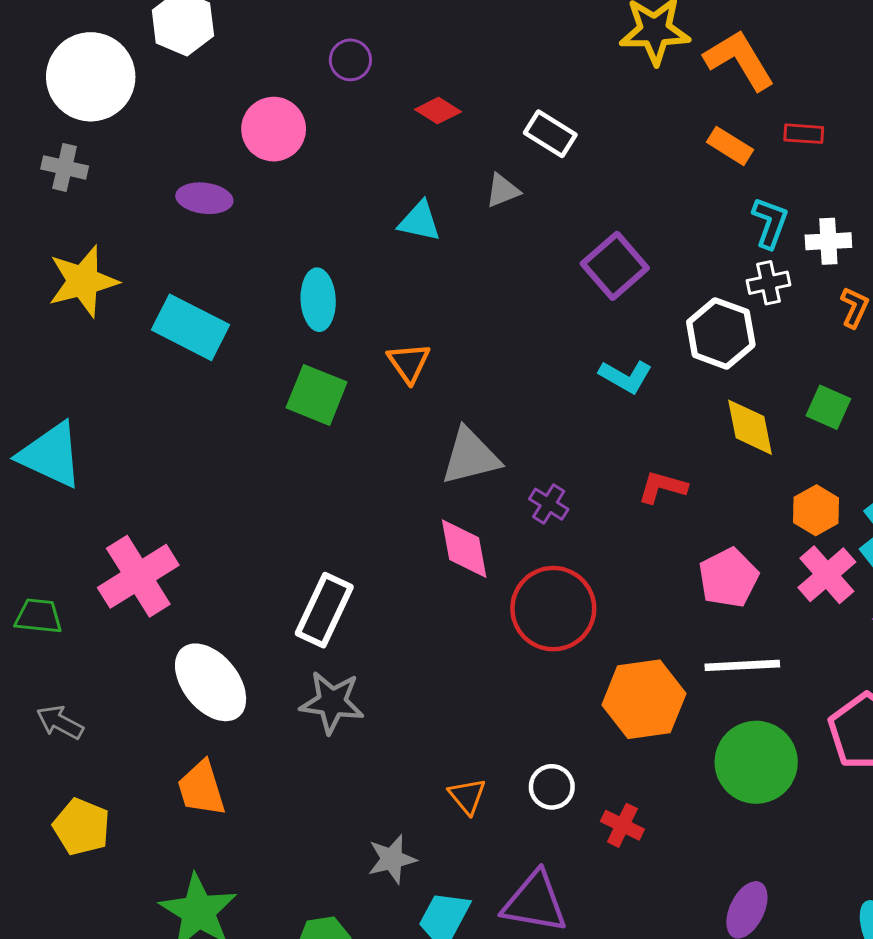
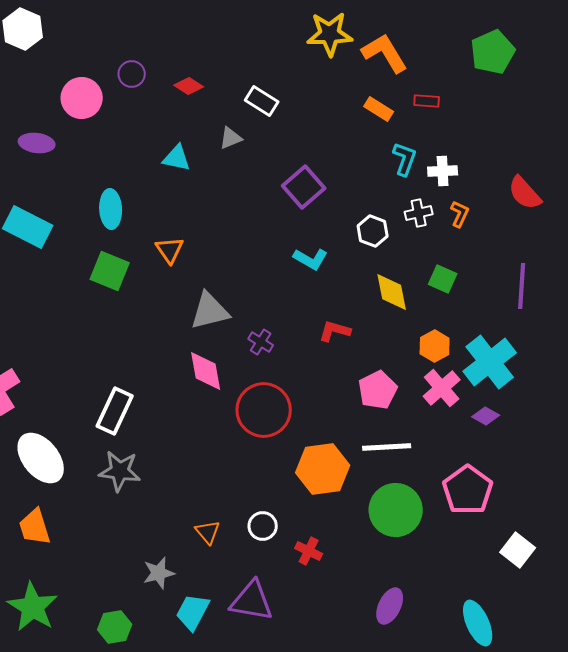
purple circle: (350, 60) -> (132, 74), moved
white cross: (768, 283) -> (419, 213), moved
white hexagon: (721, 333) -> (373, 231), size x0.7

